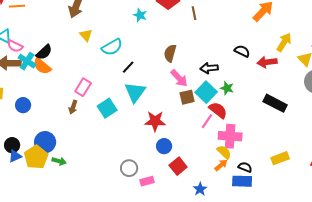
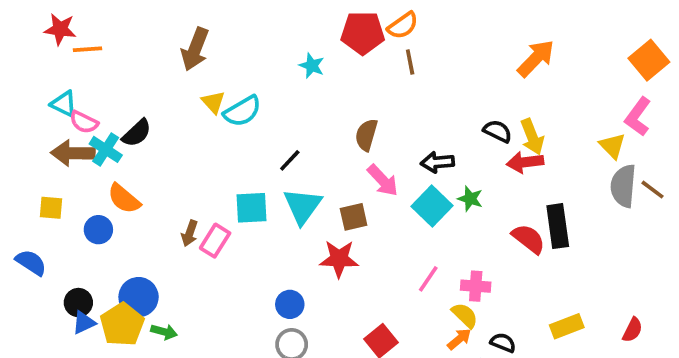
yellow arrow: (284, 42) -> (532, 137), moved, turned 126
cyan semicircle: (112, 47) -> (242, 111), moved
red arrow: (267, 62) -> (525, 162), moved
orange semicircle: (42, 66) -> (124, 199), moved
pink rectangle: (83, 87) -> (215, 241), moved
brown square: (187, 97) -> (354, 217), moved
black rectangle: (275, 103) -> (558, 226), turned 55
cyan square: (107, 108) -> (252, 208), moved, turned 30
red semicircle: (218, 110) -> (529, 239), moved
pink line: (207, 121) -> (428, 279), moved
pink cross: (230, 136) -> (476, 286), size x0.7
blue circle: (164, 146) -> (290, 304), moved

